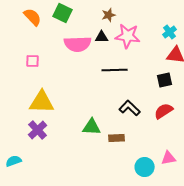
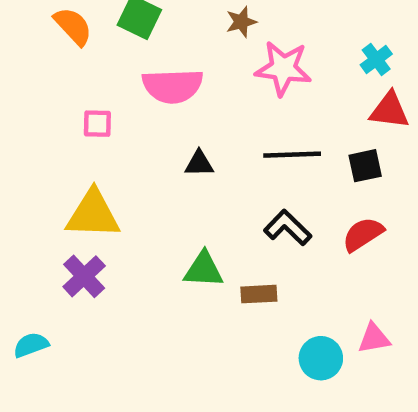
black triangle: (102, 37) -> (199, 163), moved
pink square: (33, 61) -> (97, 124), moved
black line: (115, 70) -> (292, 155), moved

